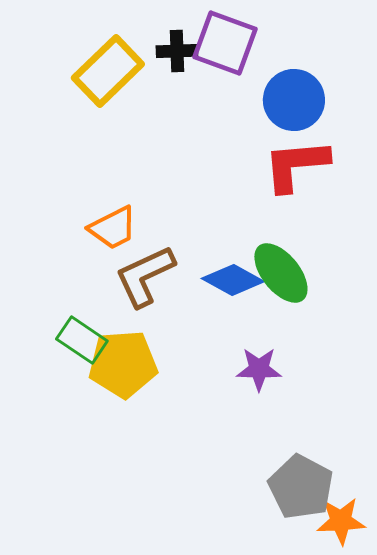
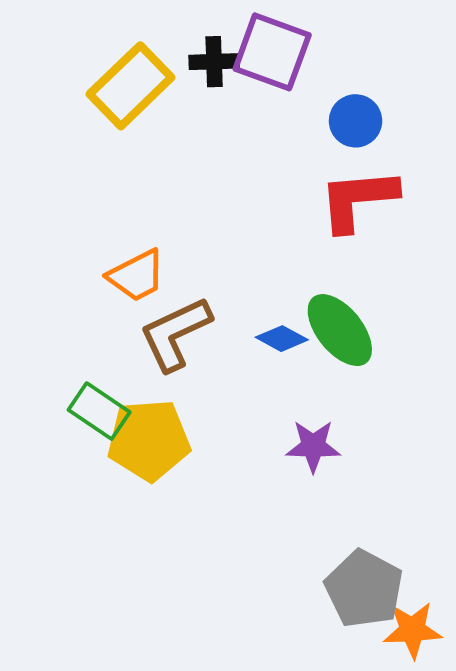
blue circle: (294, 100) -> (356, 121), size x0.7
blue diamond: (233, 280) -> (282, 339), size x0.7

